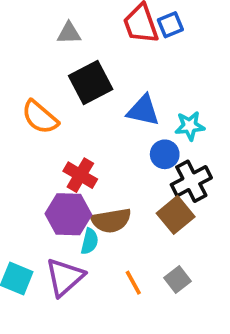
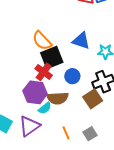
black square: (91, 82) -> (52, 58), moved
orange semicircle: (40, 117) -> (42, 41), moved
blue circle: (165, 154) -> (72, 76), moved
cyan semicircle: (90, 241) -> (45, 108), turned 32

